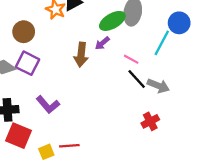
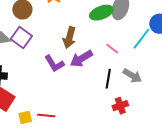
purple arrow: (102, 43) -> (81, 59), moved, size x1.6
black line: (137, 79) -> (108, 79), moved, turned 42
purple L-shape: (48, 105) -> (54, 64), moved

